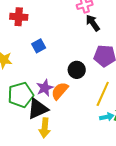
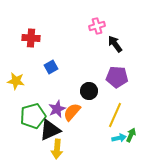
black arrow: (93, 23) -> (115, 44), moved

